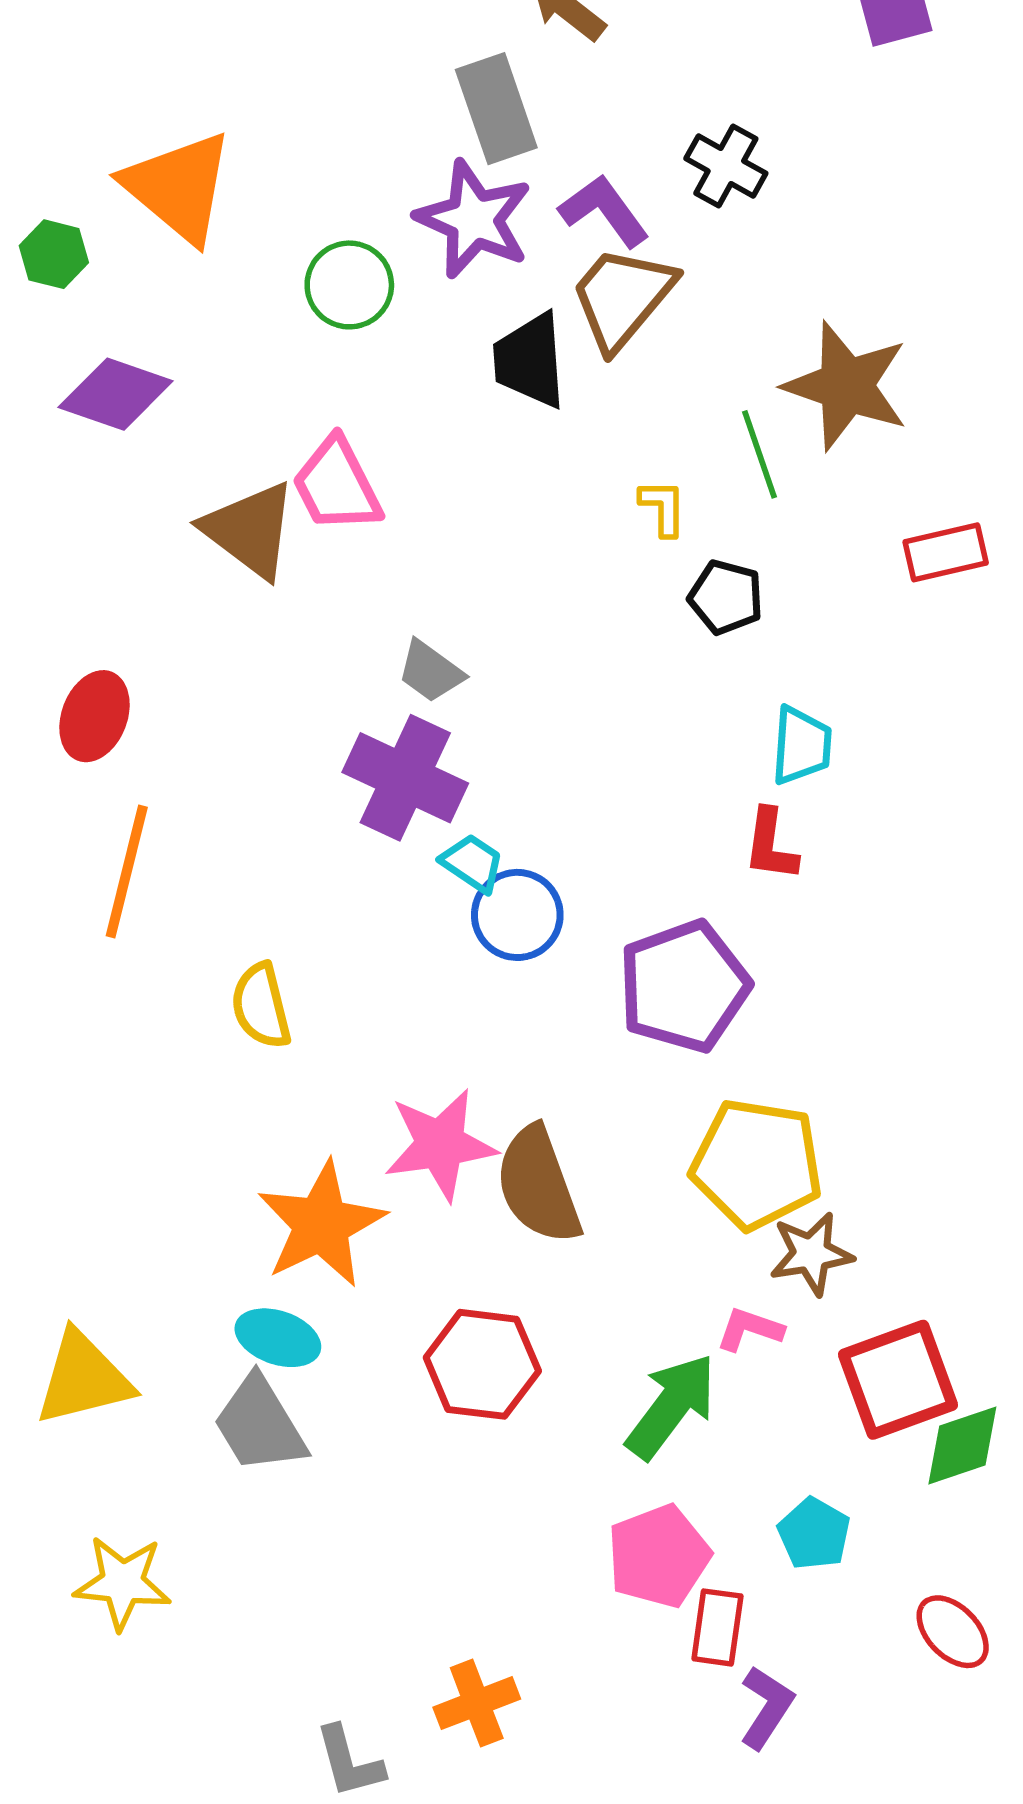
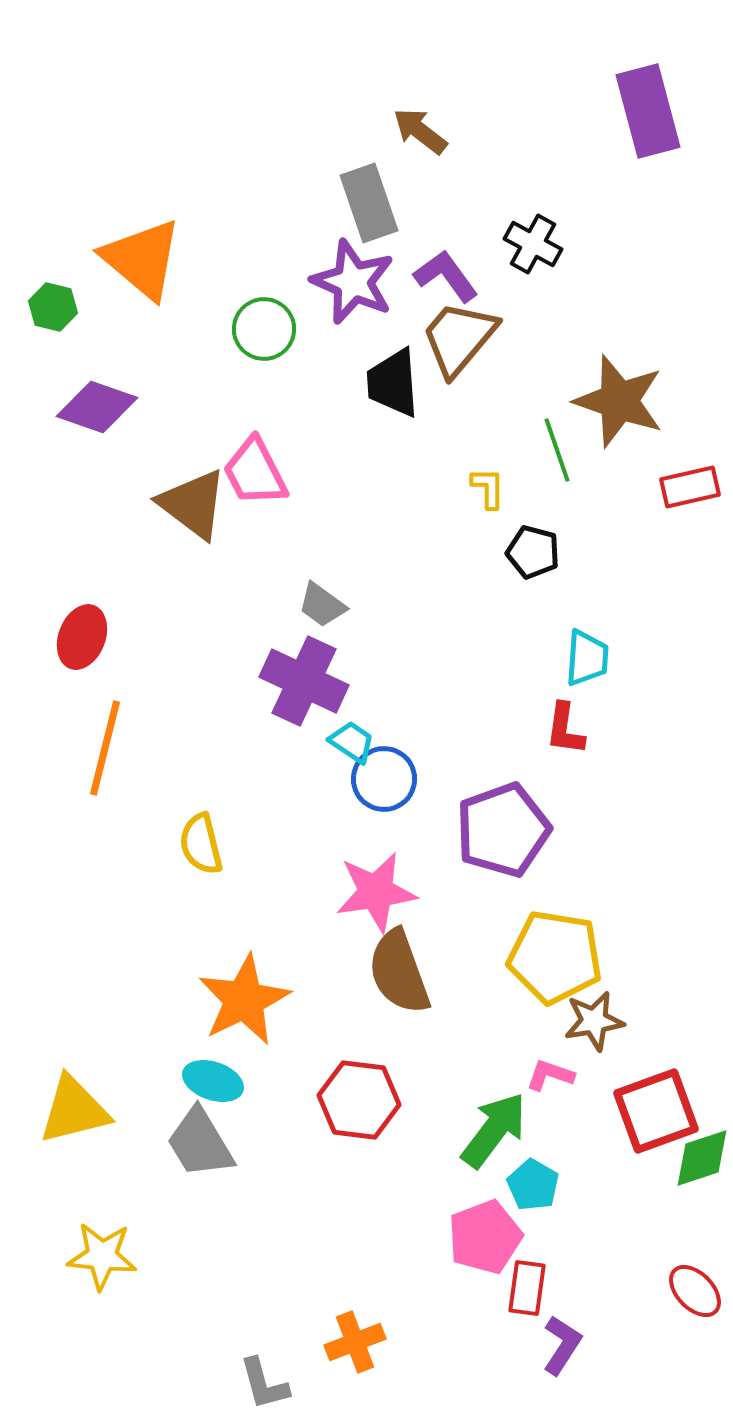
red rectangle: (946, 552) -> (690, 487), moved
pink star: (440, 1145) -> (376, 892), moved
cyan pentagon: (814, 1534) -> (533, 1185), moved

